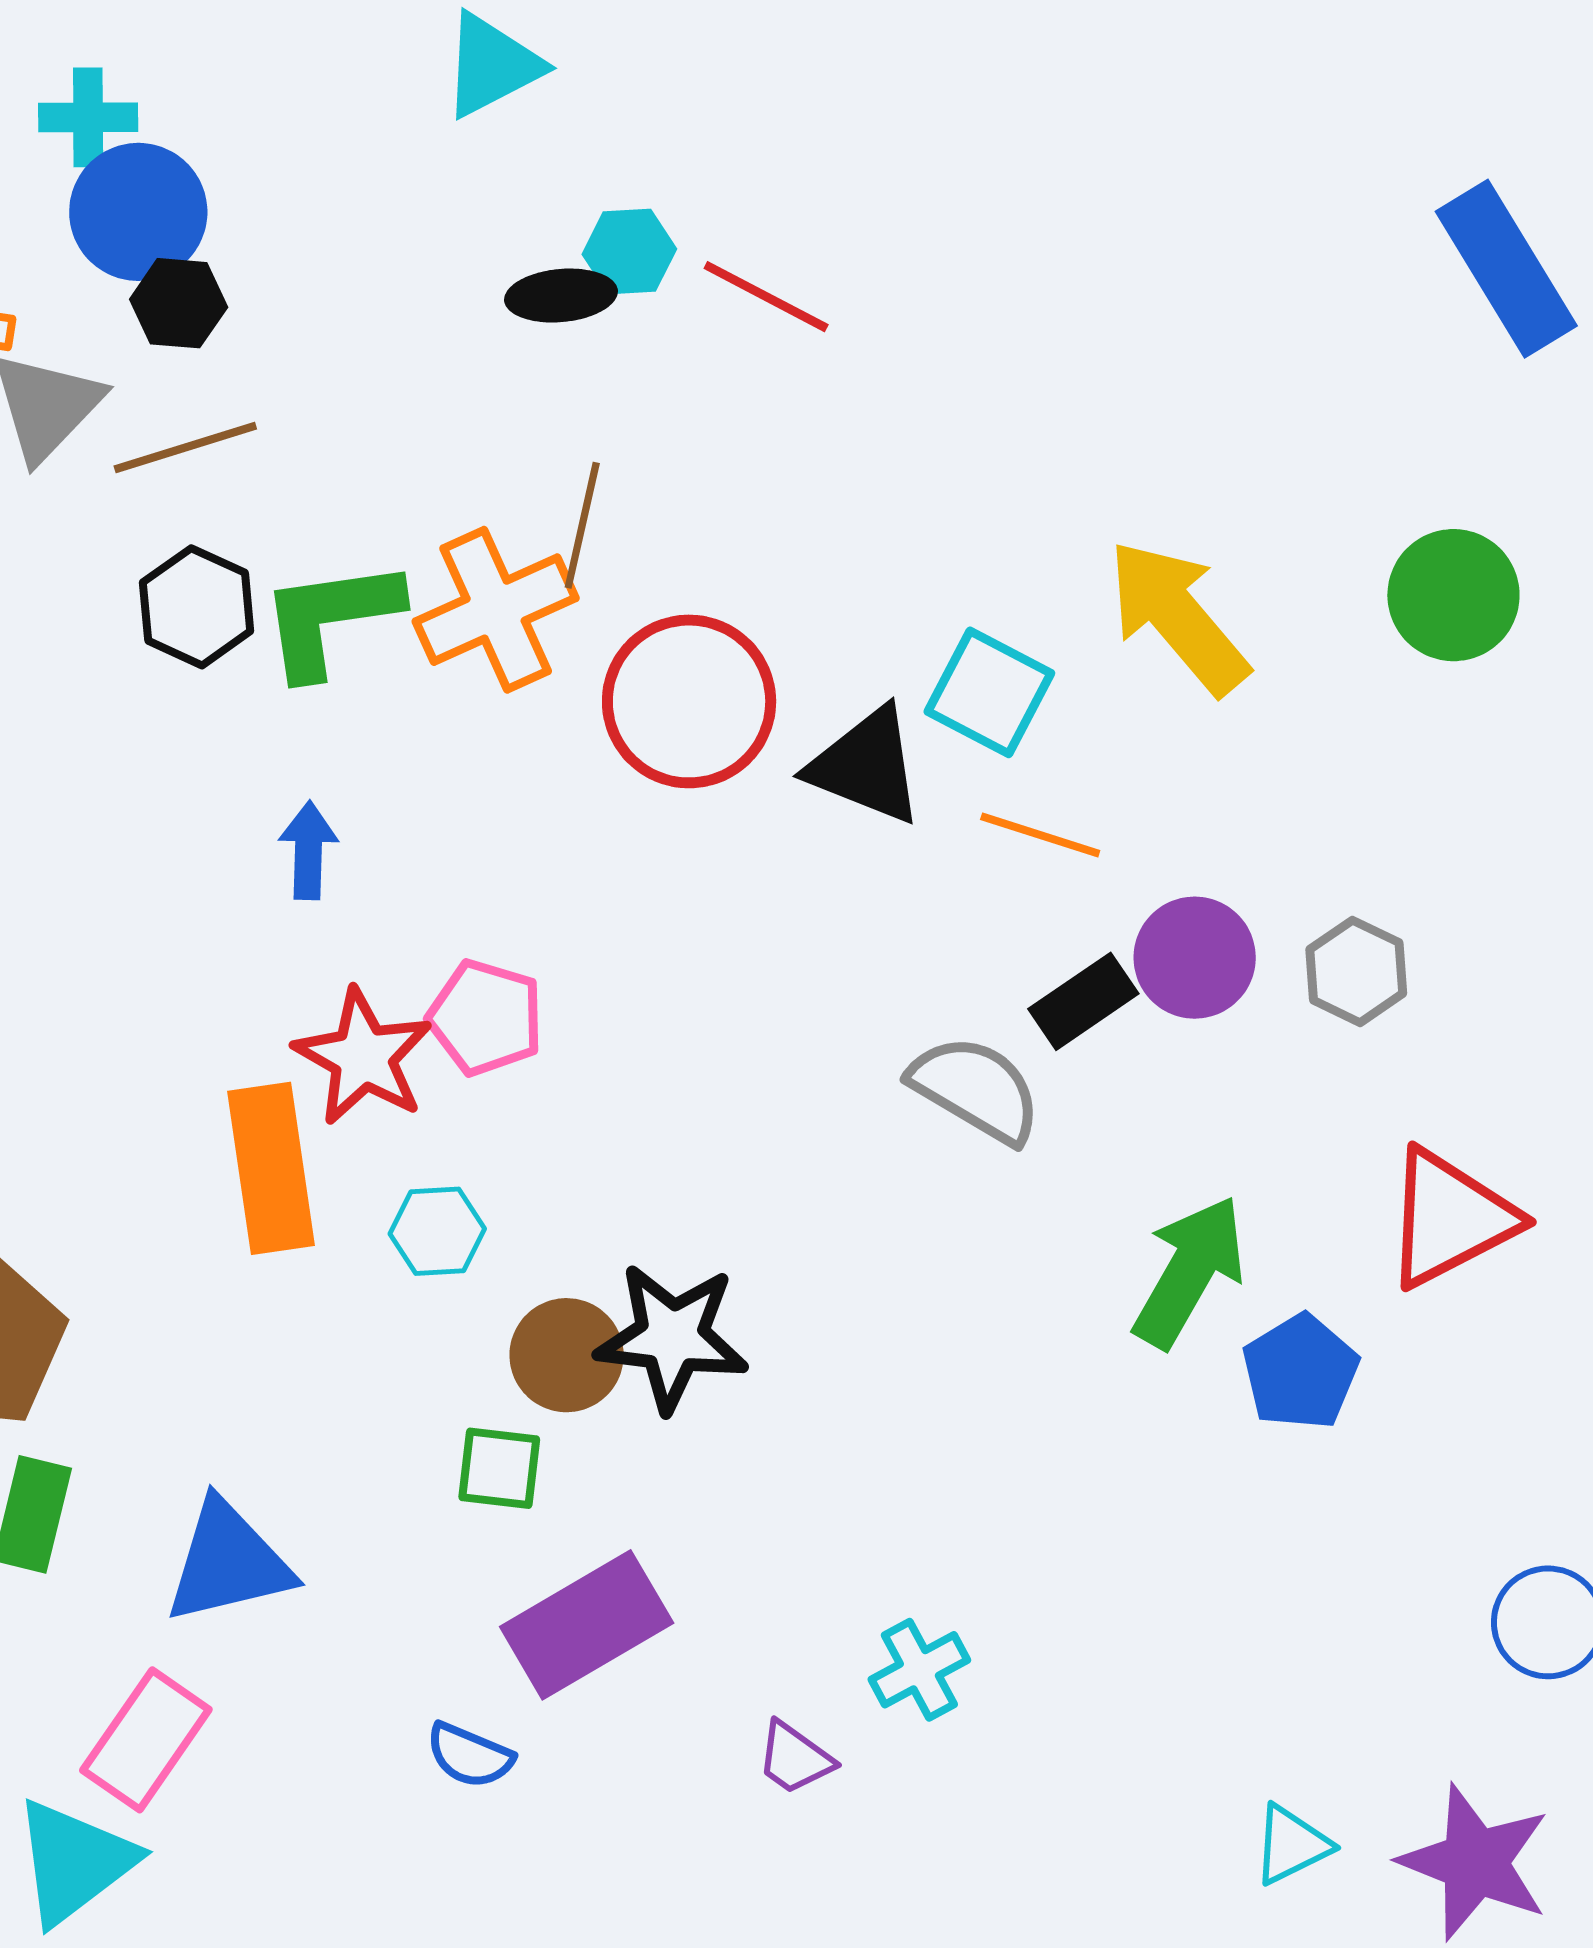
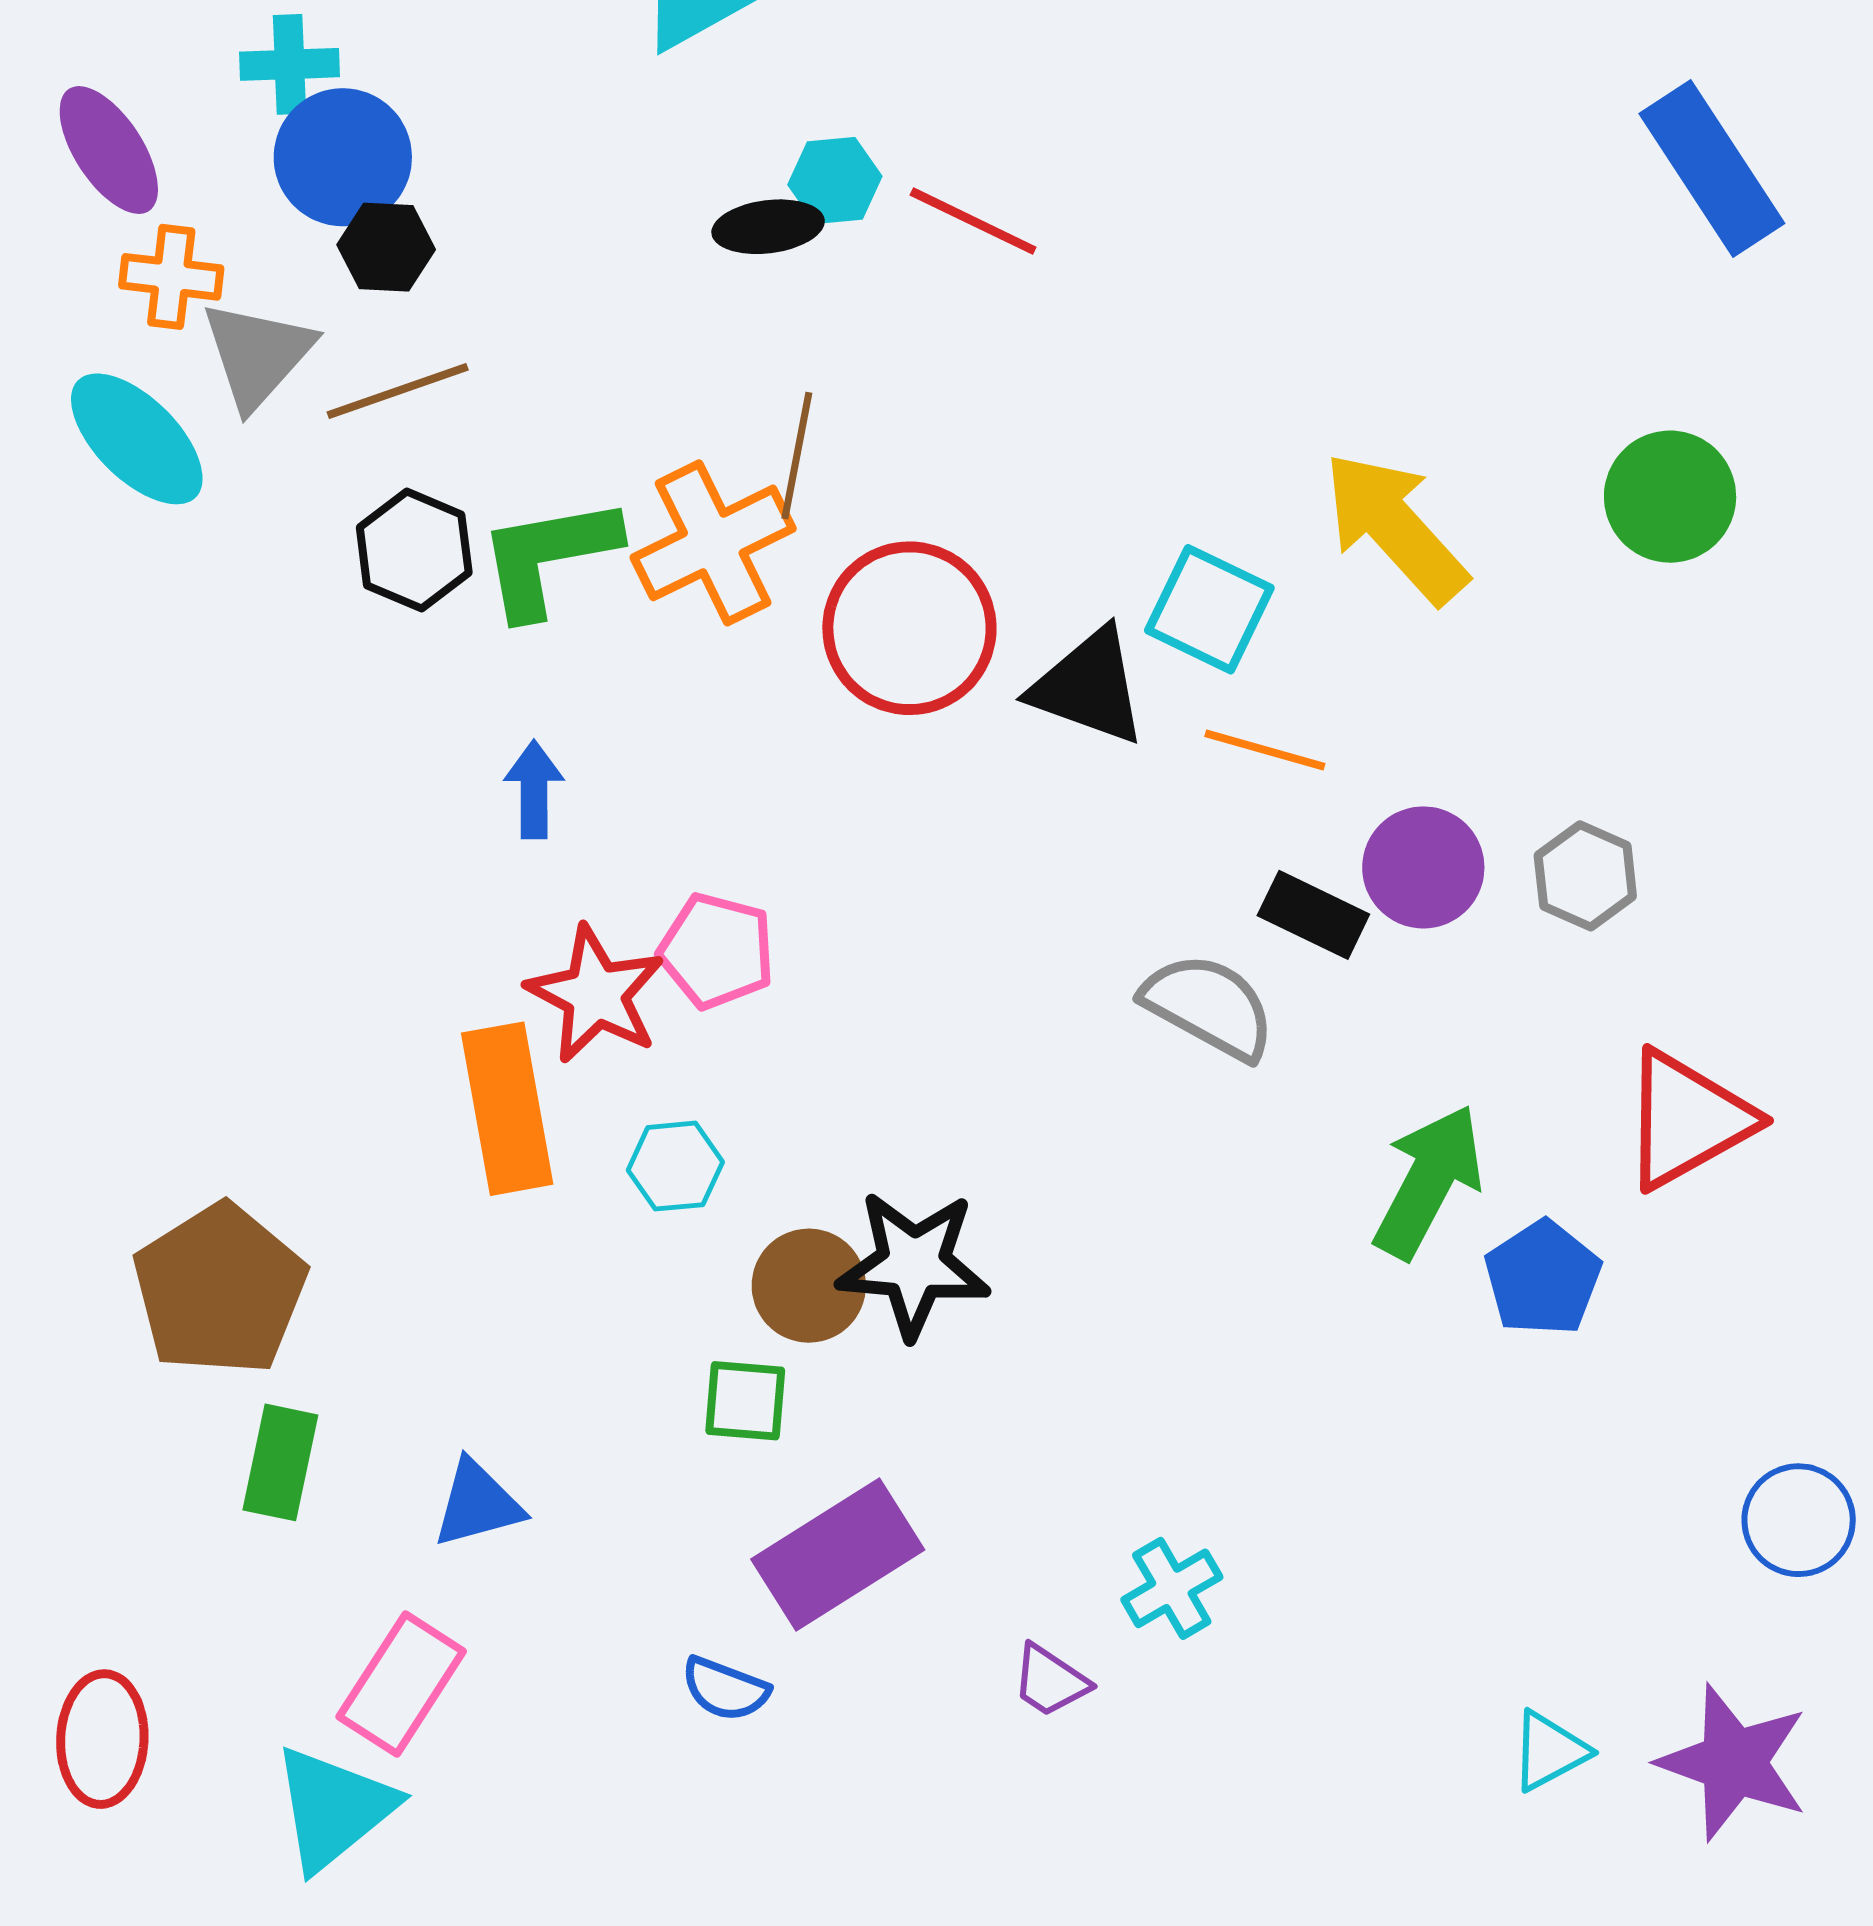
black rectangle: (1083, 1001) -> (1313, 915), turned 62
blue triangle: (228, 1562) -> (478, 1504), size x0.7

